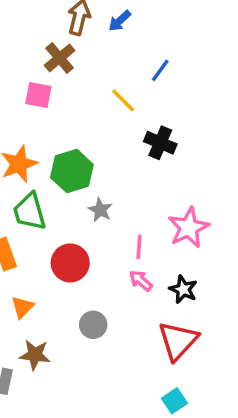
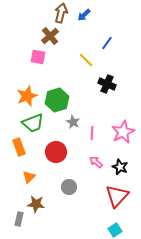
green trapezoid: (30, 212) -> (33, 123), turned -95
pink line: (139, 247) -> (92, 133), moved

